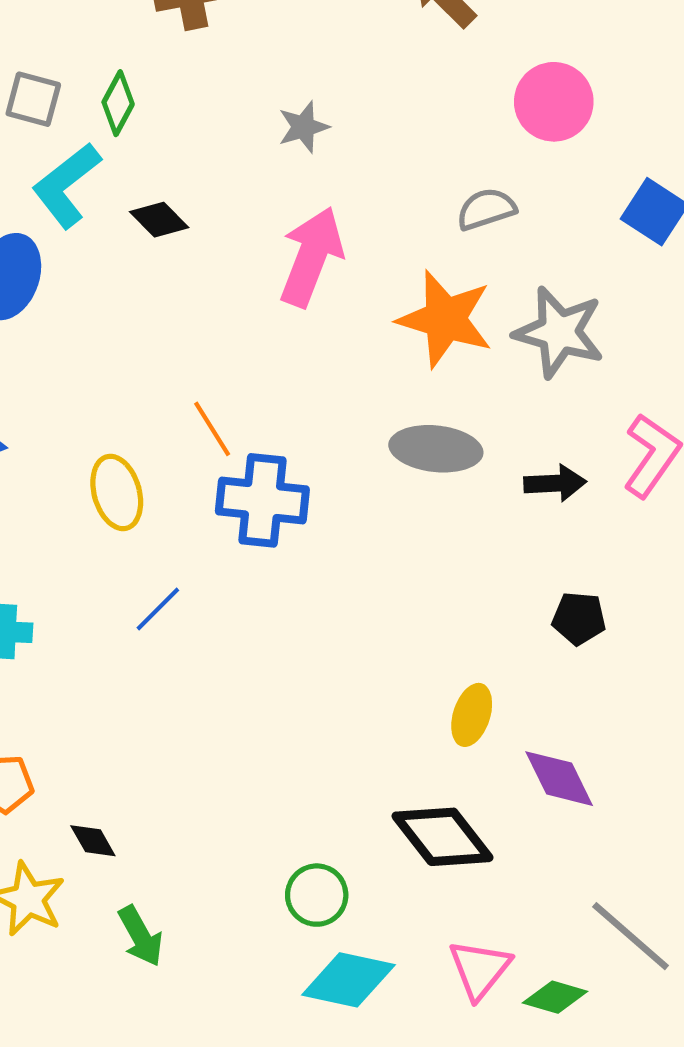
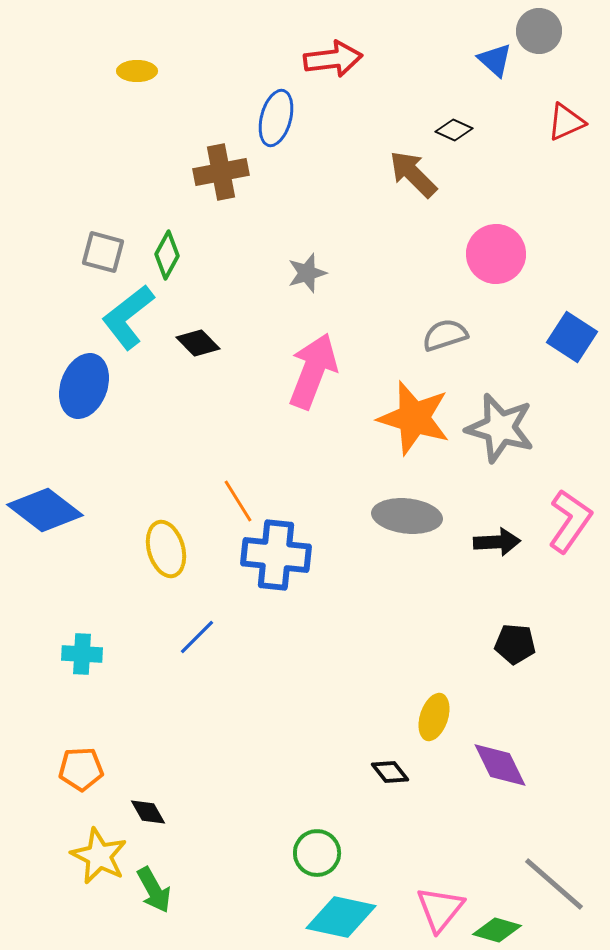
black diamond: (443, 837) -> (390, 772), moved, size x0.5
green arrow: (141, 936) -> (154, 890), moved

